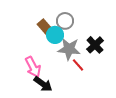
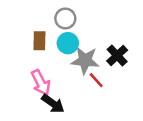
gray circle: (65, 21) -> (65, 18), moved
brown rectangle: (45, 27) -> (39, 41), moved, turned 42

